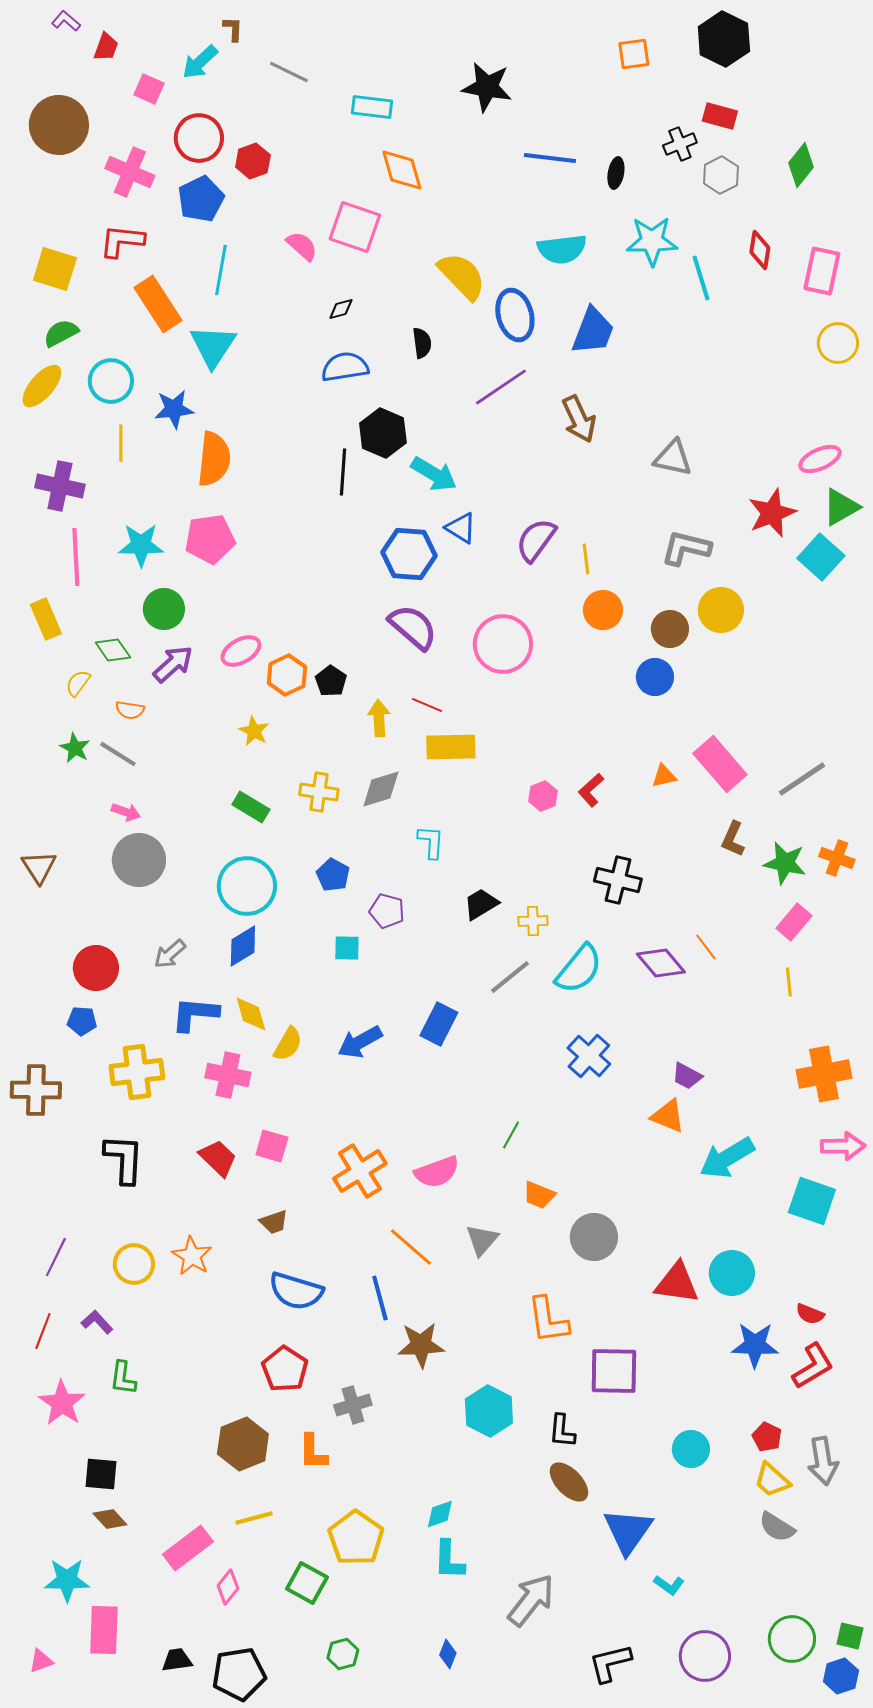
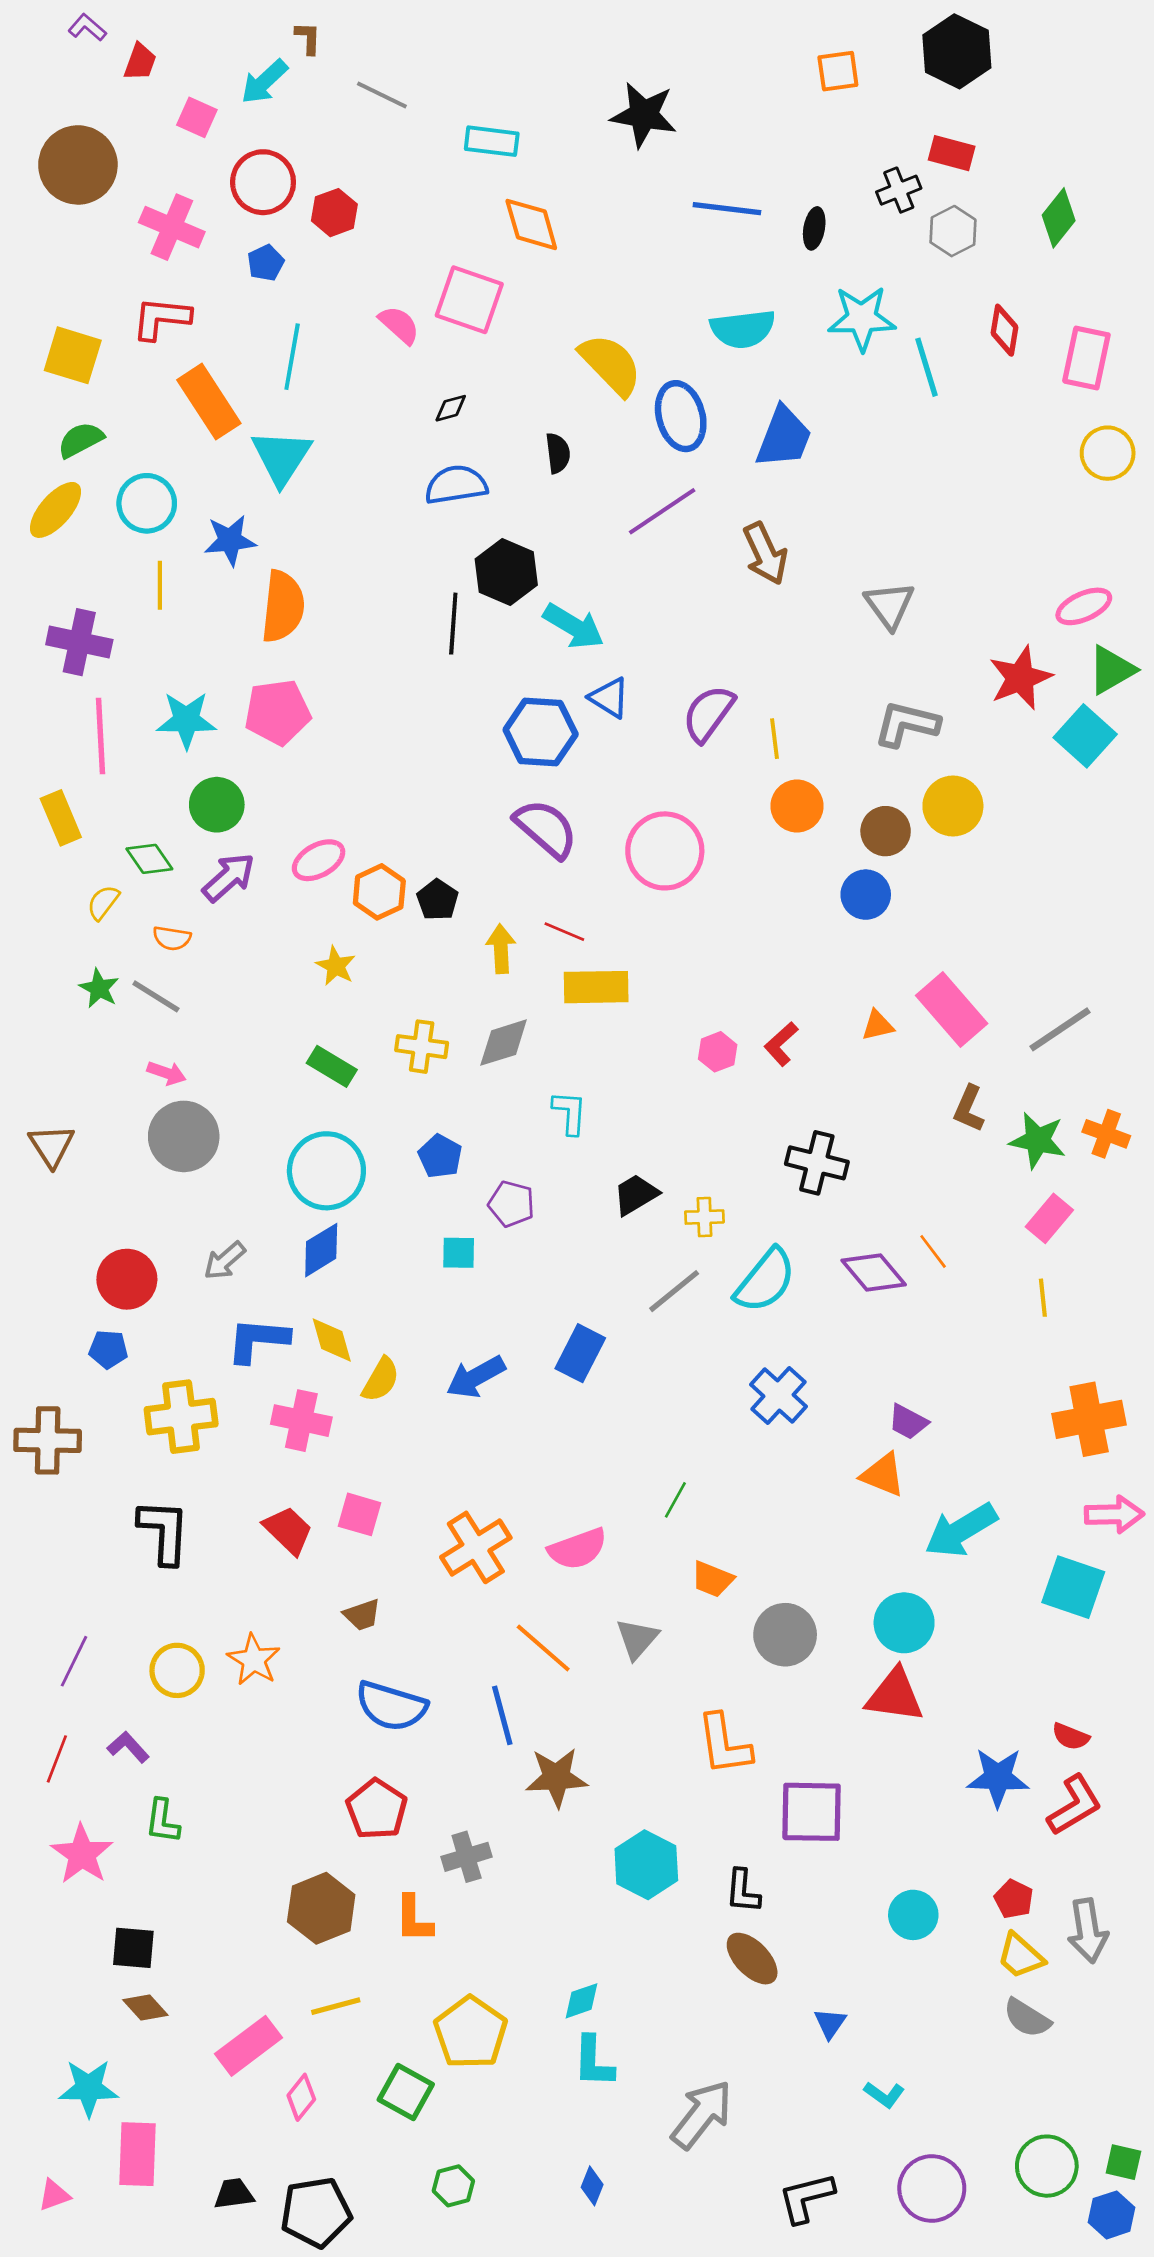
blue pentagon: (201, 199) -> (266, 263), size x0.6
gray triangle: (673, 458) -> (890, 605), turned 42
cyan circle: (732, 1273) -> (904, 1623), moved
blue triangle: (628, 1531) -> (830, 2023), size x0.5

